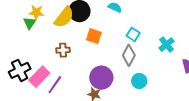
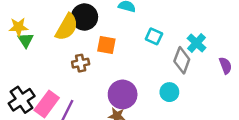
yellow star: (36, 12) -> (18, 27), moved
brown cross: (63, 50) -> (81, 63), moved
gray diamond: (129, 55) -> (182, 60), moved

